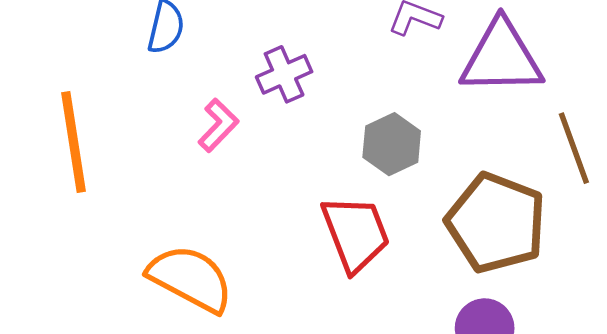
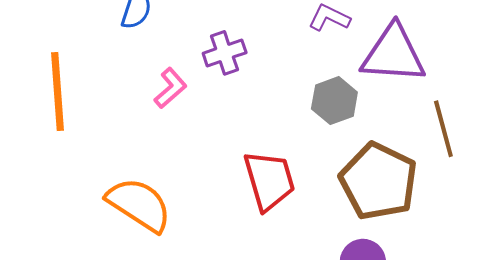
gray hexagon: (392, 144) -> (334, 101), moved

